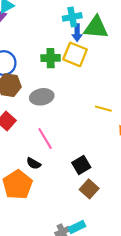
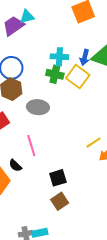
cyan cross: (72, 17) -> (59, 57), moved
yellow line: (103, 109) -> (93, 143), moved, turned -63

